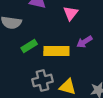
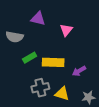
purple arrow: (84, 42) -> (79, 71), moved

